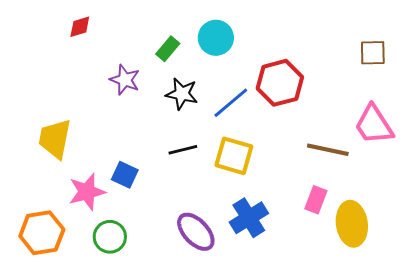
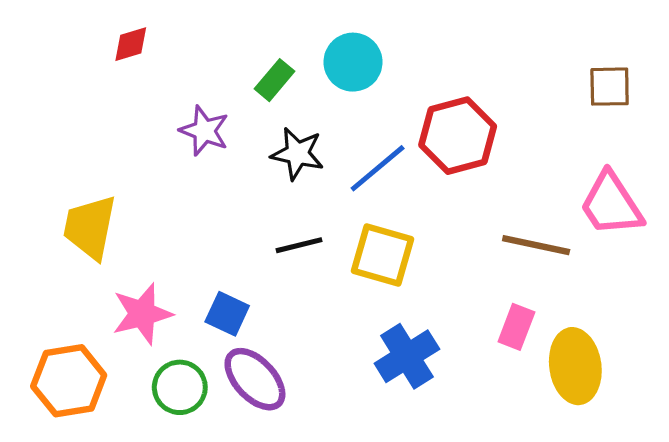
blue square: (125, 175) -> (227, 314), moved
purple ellipse: (196, 232) -> (255, 379), moved

